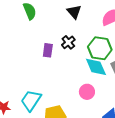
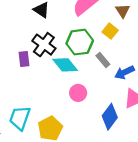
black cross: (68, 42) -> (44, 45), size x1.5
cyan diamond: (96, 67) -> (65, 65), moved

